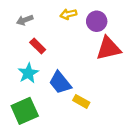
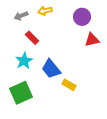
yellow arrow: (68, 14) -> (45, 11), moved
red triangle: (108, 48) -> (92, 40), size x0.7

